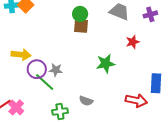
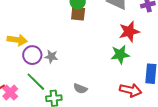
red star: (133, 42) -> (129, 31), size x1.5
green star: (106, 64) -> (120, 55), moved
green line: (45, 82) -> (36, 82), moved

